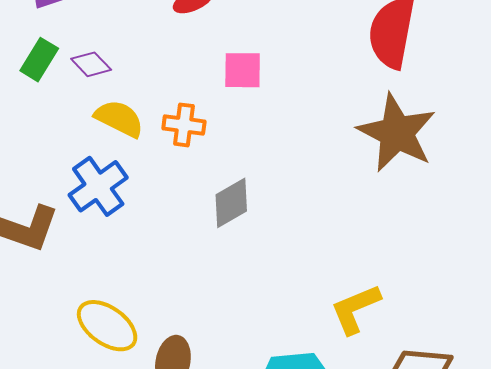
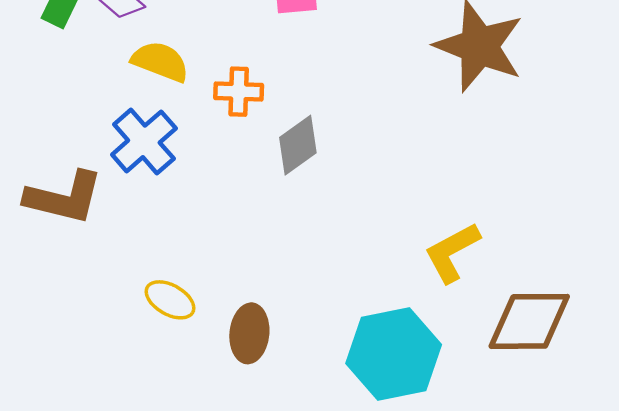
orange cross: (184, 125) -> (239, 92), moved
yellow ellipse: (107, 326) -> (170, 300), size x0.7

